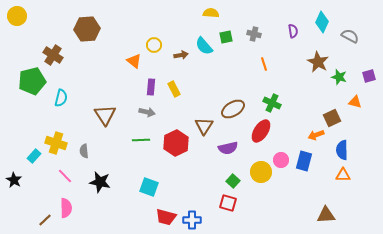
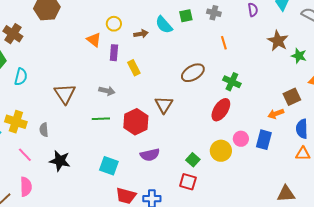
purple rectangle: (151, 87) -> (114, 53), moved
brown ellipse: (233, 109) -> (193, 73), moved
purple semicircle: (228, 148) -> (150, 155), moved

